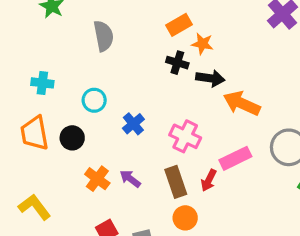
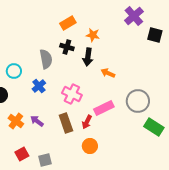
gray semicircle: (104, 36) -> (46, 59), moved
orange star: (202, 44) -> (93, 35), moved
black arrow: (210, 78) -> (88, 57), turned 90
orange arrow: (242, 103) -> (108, 73), size x0.6
orange circle: (185, 218) -> (90, 146), moved

